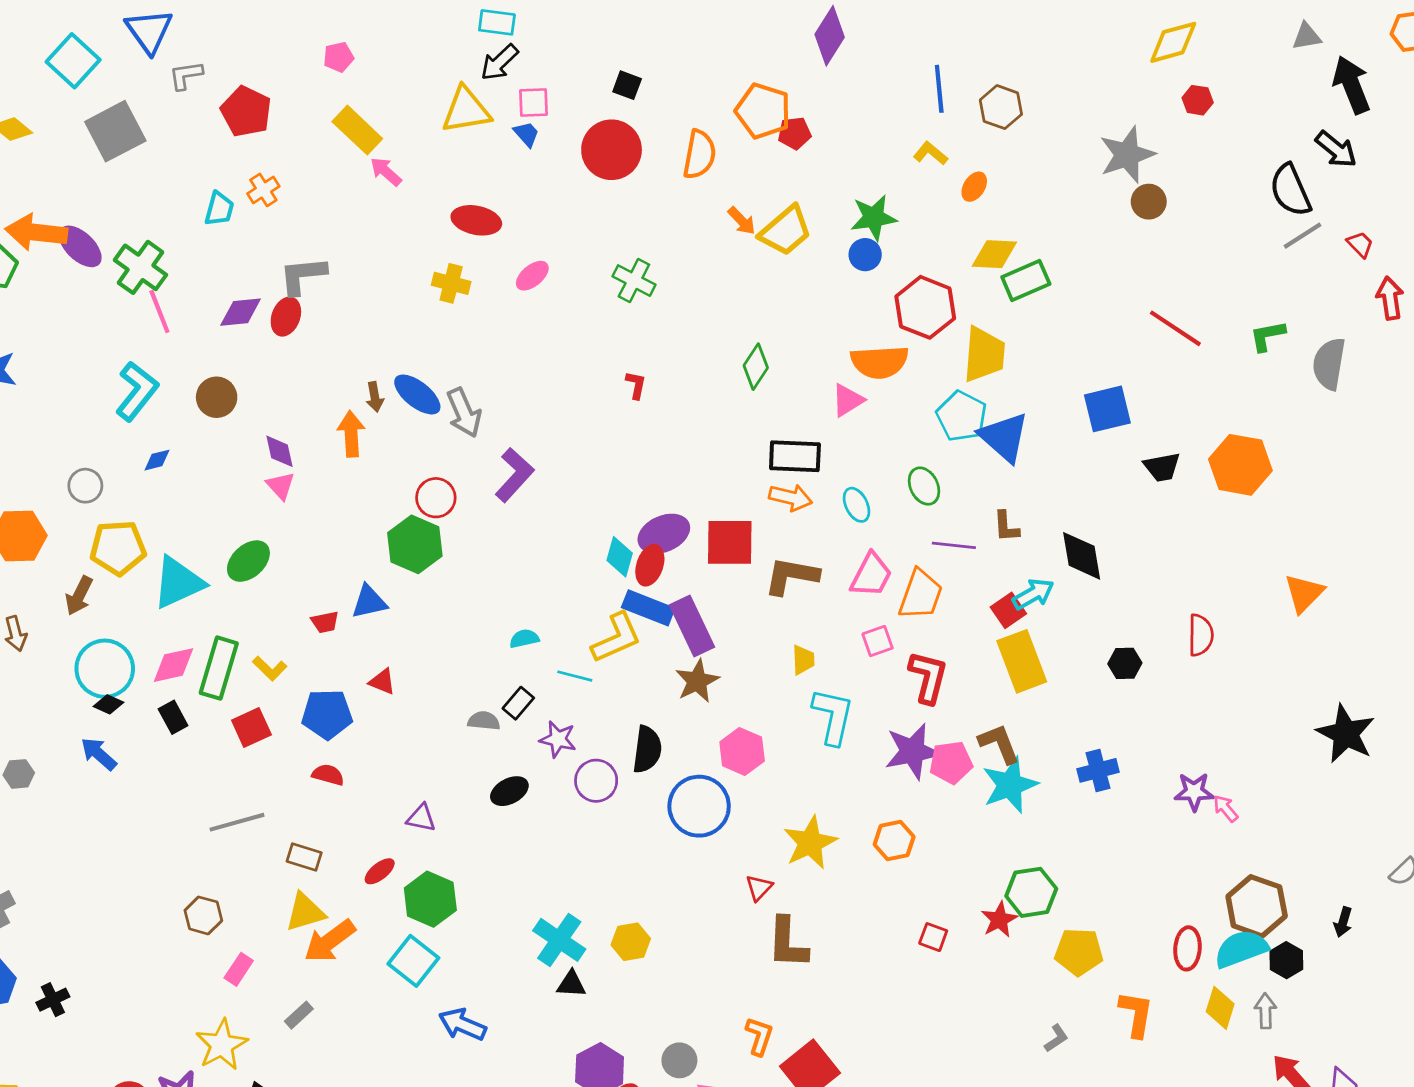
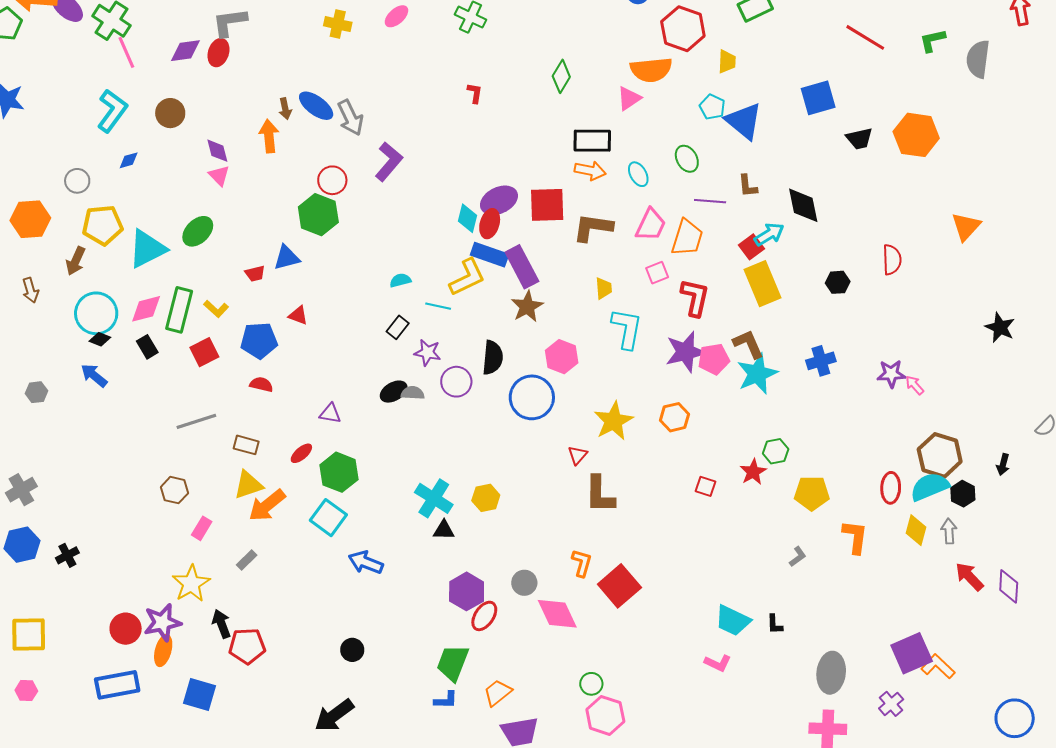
yellow trapezoid: (984, 354) -> (727, 62), size x0.6
cyan pentagon: (962, 416) -> (712, 107), size x0.7
gray semicircle: (484, 721) -> (413, 393), moved
black star: (1346, 734) -> (1000, 328), size x0.7
green hexagon: (1031, 892) -> (776, 451), size x0.7

